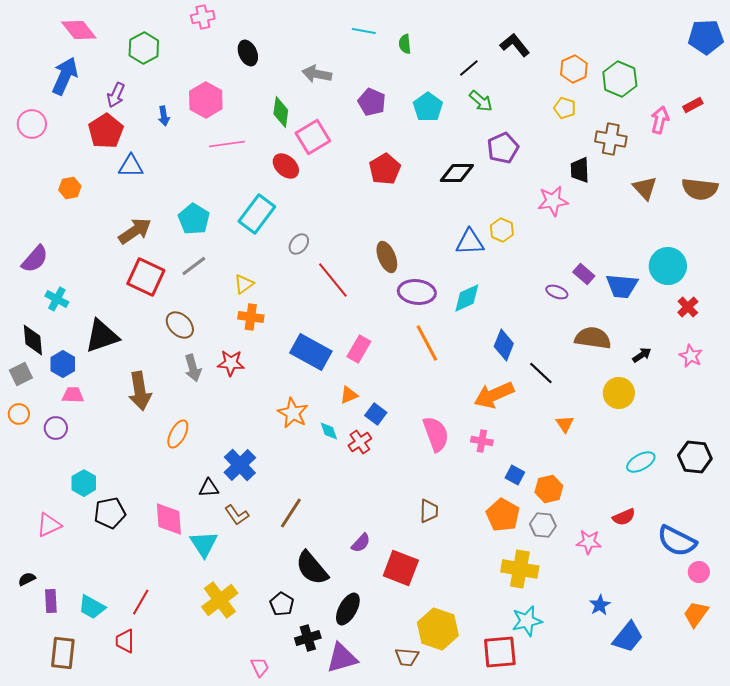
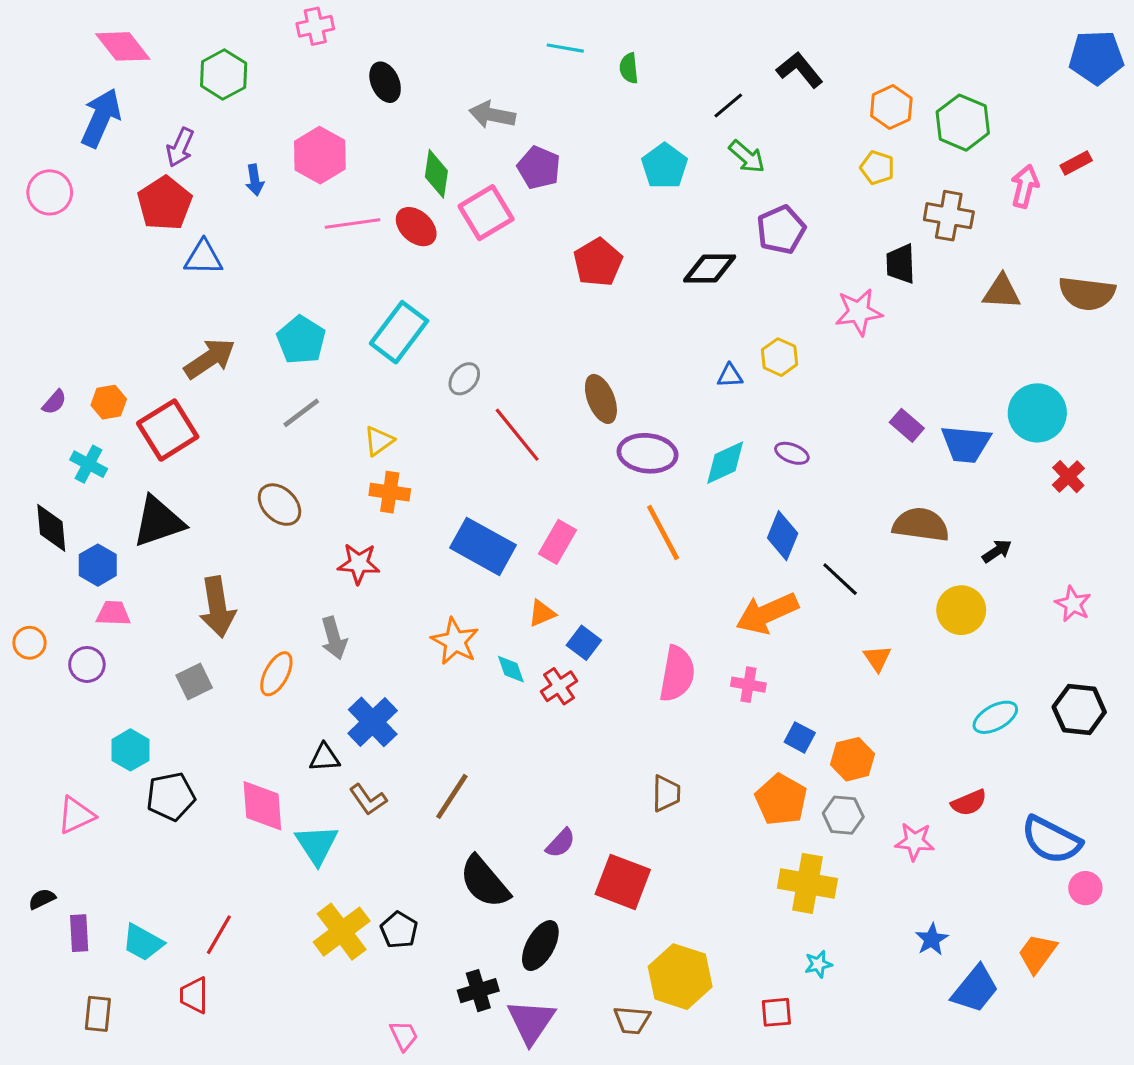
purple pentagon: (372, 102) -> (539, 168), moved
red ellipse: (286, 166) -> (416, 227), moved
orange hexagon: (70, 188) -> (109, 402), moved
brown triangle: (645, 188) -> (1002, 292), turned -44
blue triangle: (470, 242) -> (730, 376), size x0.6
purple semicircle: (35, 259) -> (54, 402), size x0.6
red square: (146, 277) -> (168, 430), moved, turned 33
purple ellipse: (557, 292) -> (792, 453), moved
pink star: (691, 356) -> (1073, 604), moved
gray arrow: (193, 368) -> (334, 638), moved
gray square: (21, 374) -> (194, 682), moved
pink semicircle: (436, 434) -> (677, 674), turned 30
black pentagon: (282, 604) -> (399, 930), moved
orange trapezoid: (696, 614) -> (1037, 953), moved
cyan star: (527, 621) -> (818, 964), size x0.6
red square: (500, 652) -> (776, 1012), size x0.6
brown rectangle: (63, 653) -> (98, 1014), size x0.7
purple triangle: (342, 658) -> (531, 1022), turned -40

